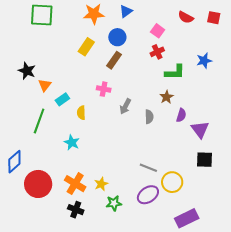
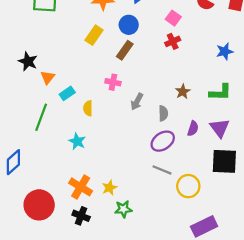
green L-shape: (175, 72) -> (220, 92), moved
purple semicircle: (181, 115) -> (193, 128), moved
black square: (205, 160) -> (224, 161), size x1.4
red circle: (38, 184) -> (39, 205), moved
purple ellipse: (148, 195) -> (163, 141), moved

